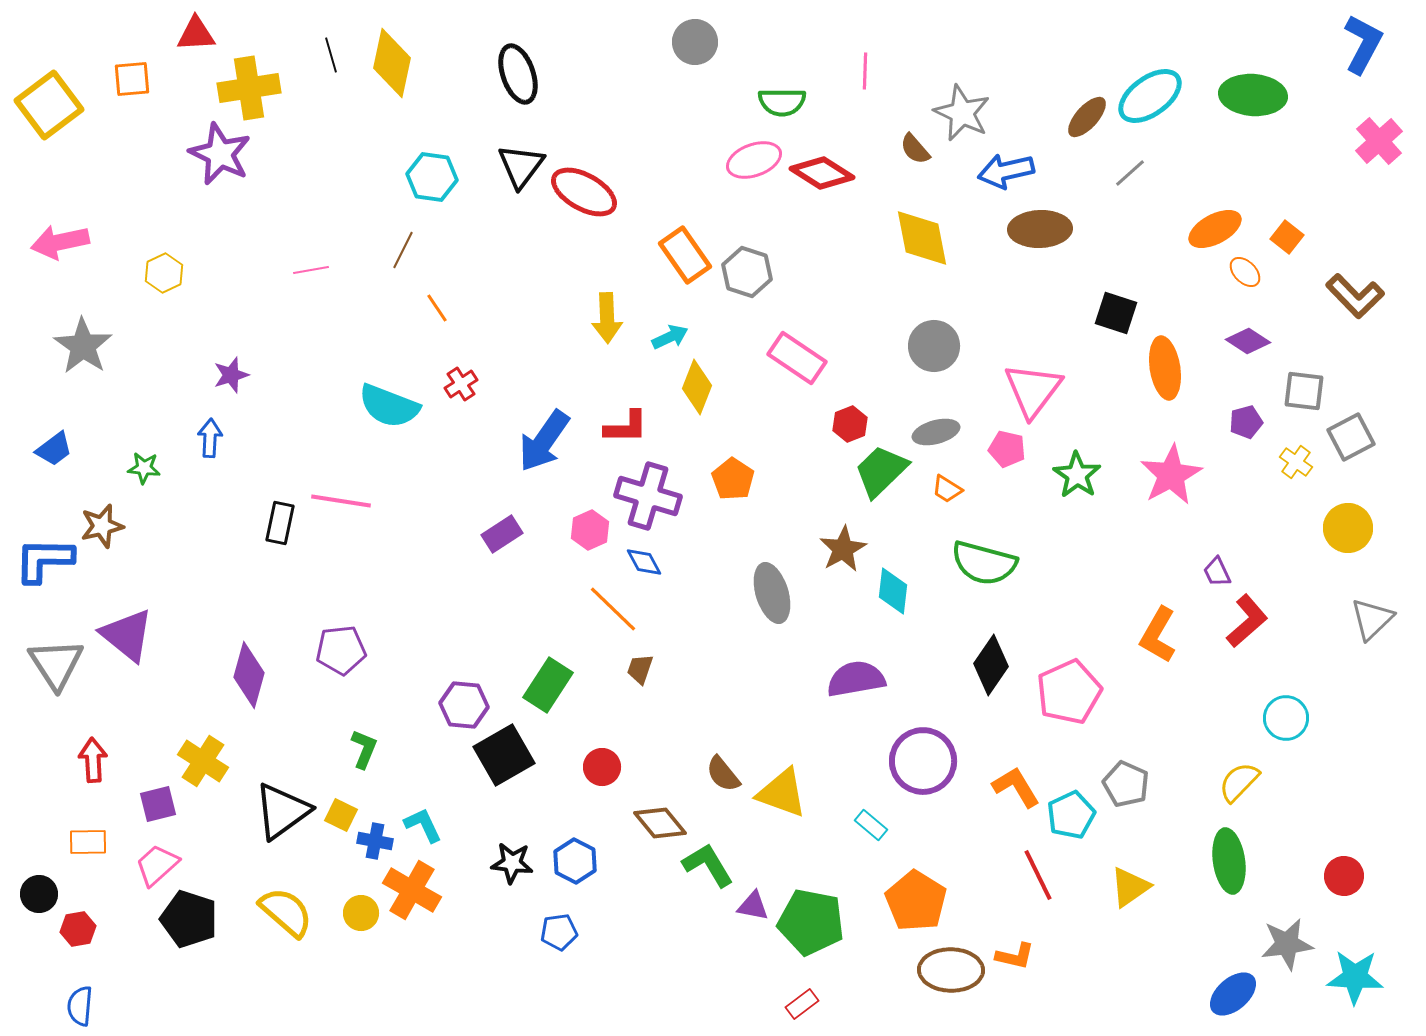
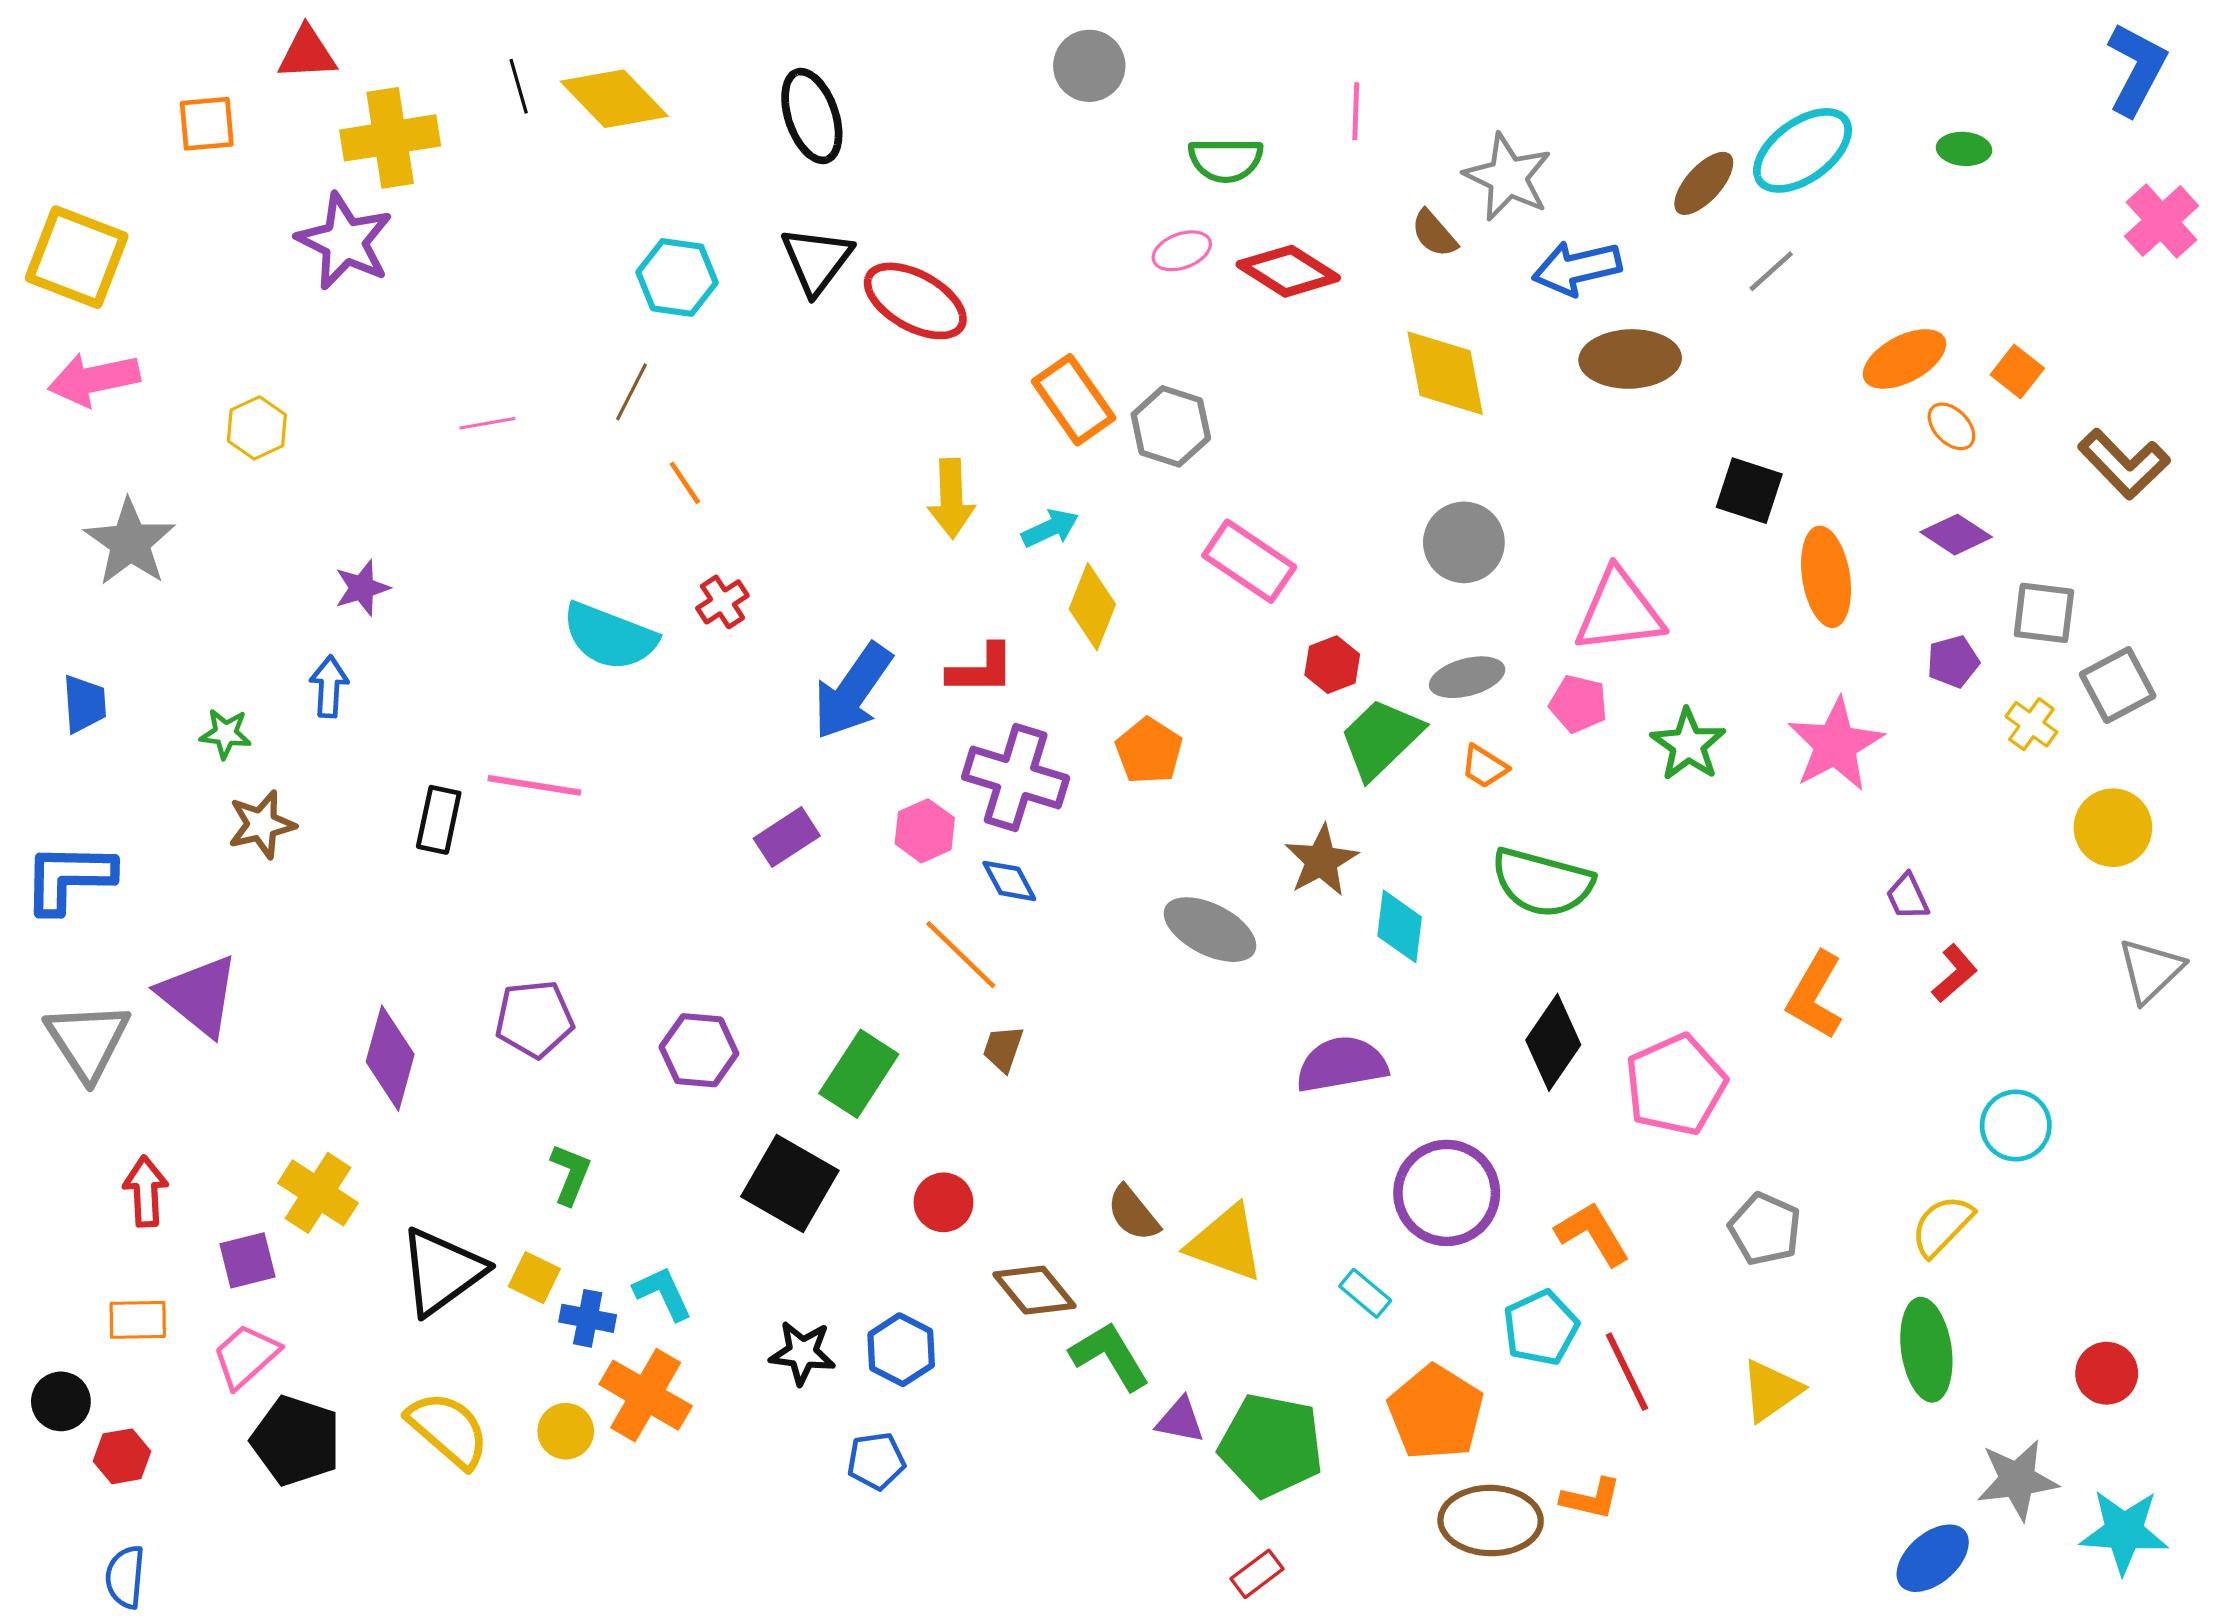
yellow diamond: (392, 63) -> (614, 99), turned -56
green ellipse: (1253, 95) -> (1964, 149), size x0.5
yellow square: (49, 105) -> (77, 257), moved, turned -32
pink ellipse: (754, 160) -> (1182, 251), size x0.7
pink triangle: (1033, 390) -> (1619, 611), turned 46
blue trapezoid: (54, 449) -> (84, 704), turned -57
brown star: (102, 526) -> (262, 825), moved
gray ellipse: (772, 593) -> (1210, 930), turned -46
red L-shape: (1247, 621) -> (1955, 973), size x0.7
purple hexagon: (464, 705) -> (699, 1050), moved
black square: (504, 755) -> (790, 1184), turned -30
cyan pentagon: (1071, 815) -> (1541, 1328), moved

